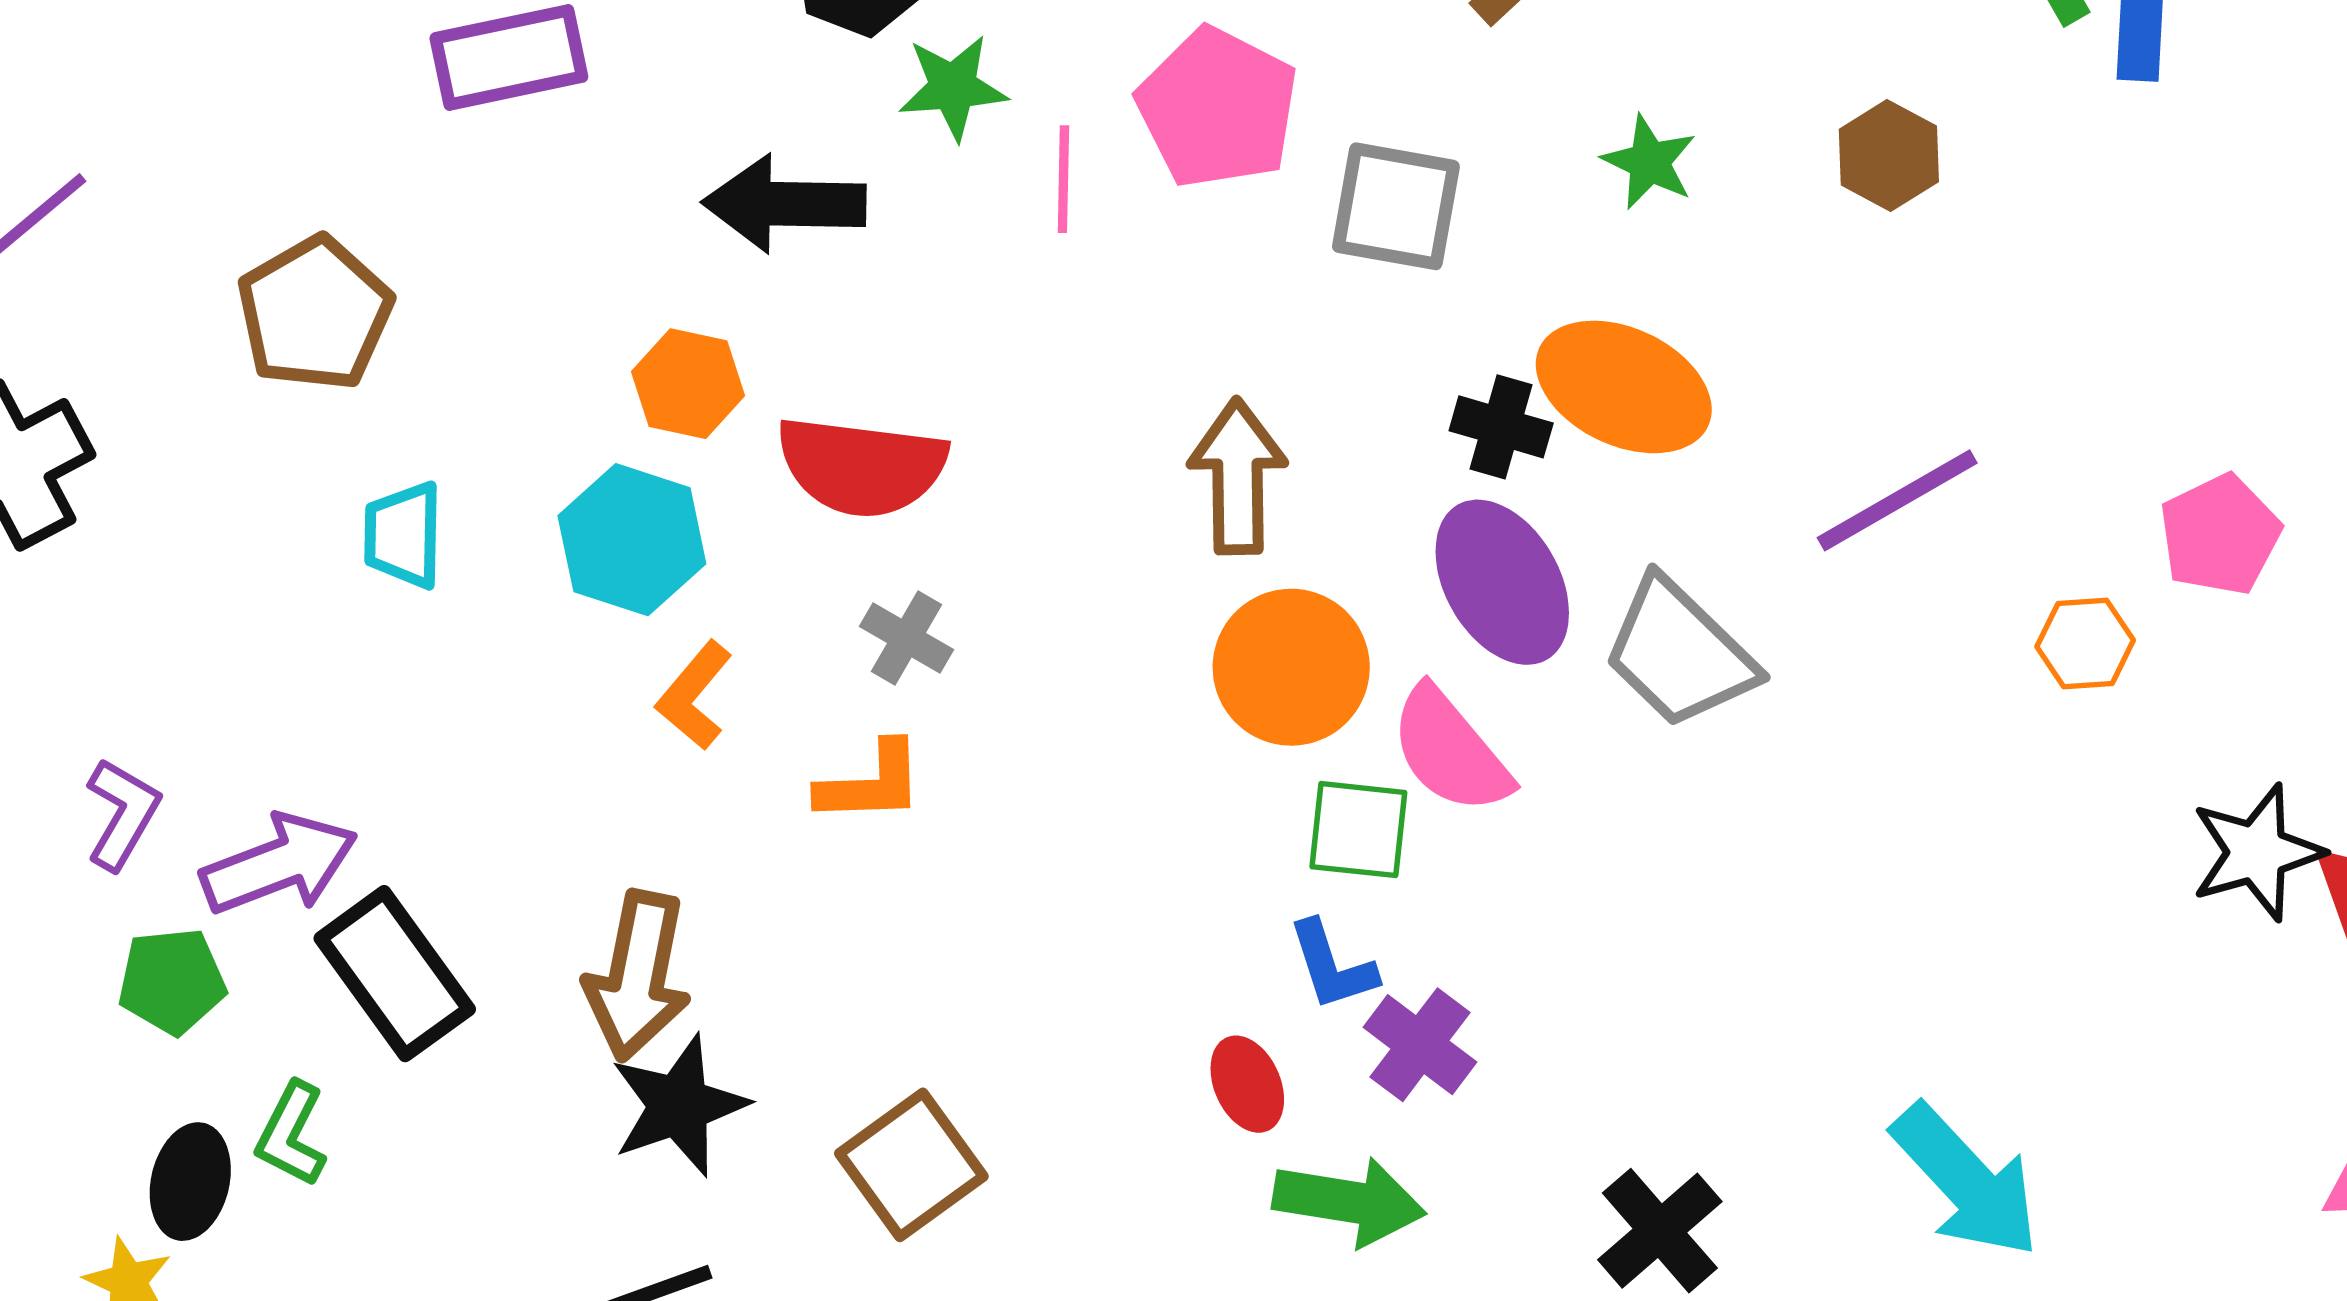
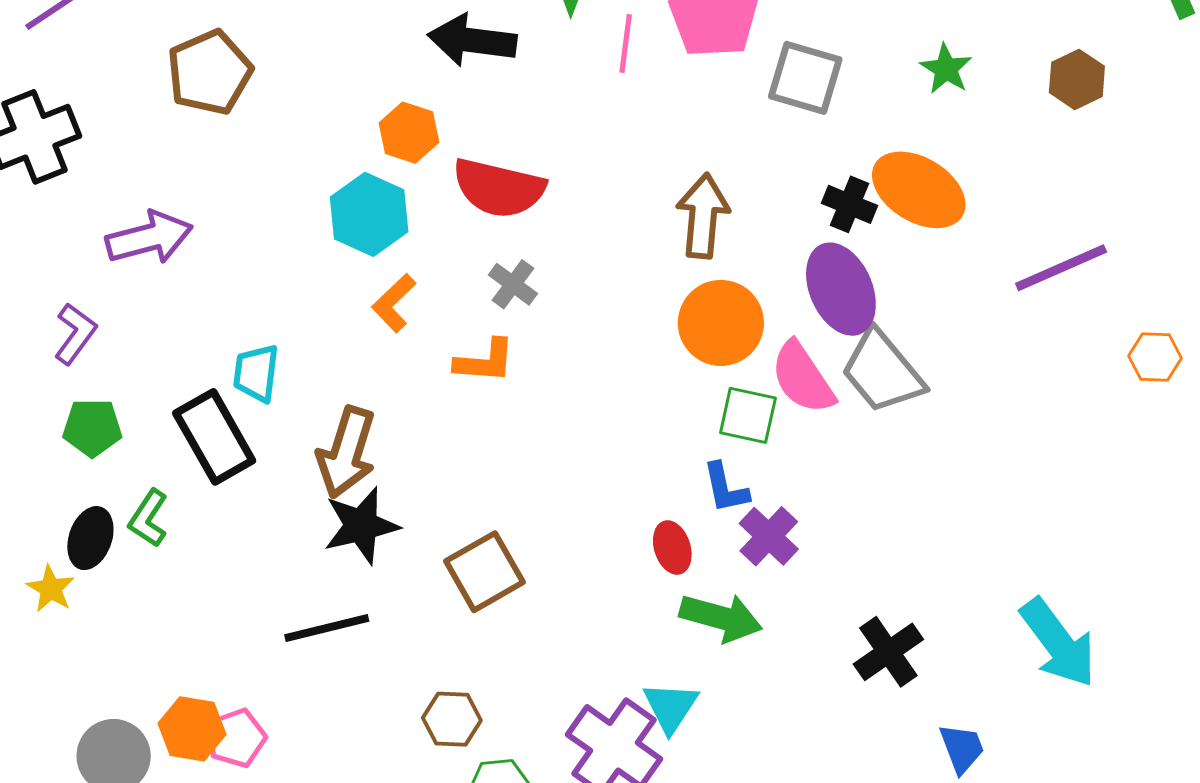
cyan trapezoid: (403, 535) -> (256, 373), moved
gray trapezoid: (1679, 653) -> (882, 372), moved
purple arrow: (279, 864) -> (149, 238), moved

